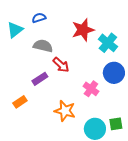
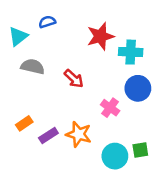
cyan cross: (108, 43) -> (131, 52), turned -36
gray semicircle: (43, 46) -> (33, 67), moved
purple rectangle: (40, 79) -> (48, 135), moved

